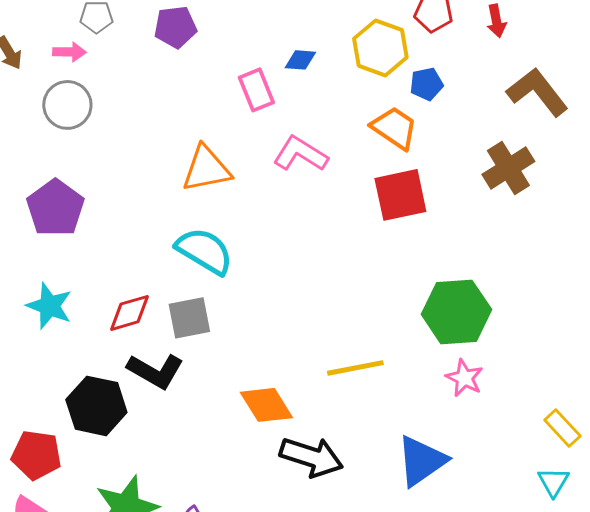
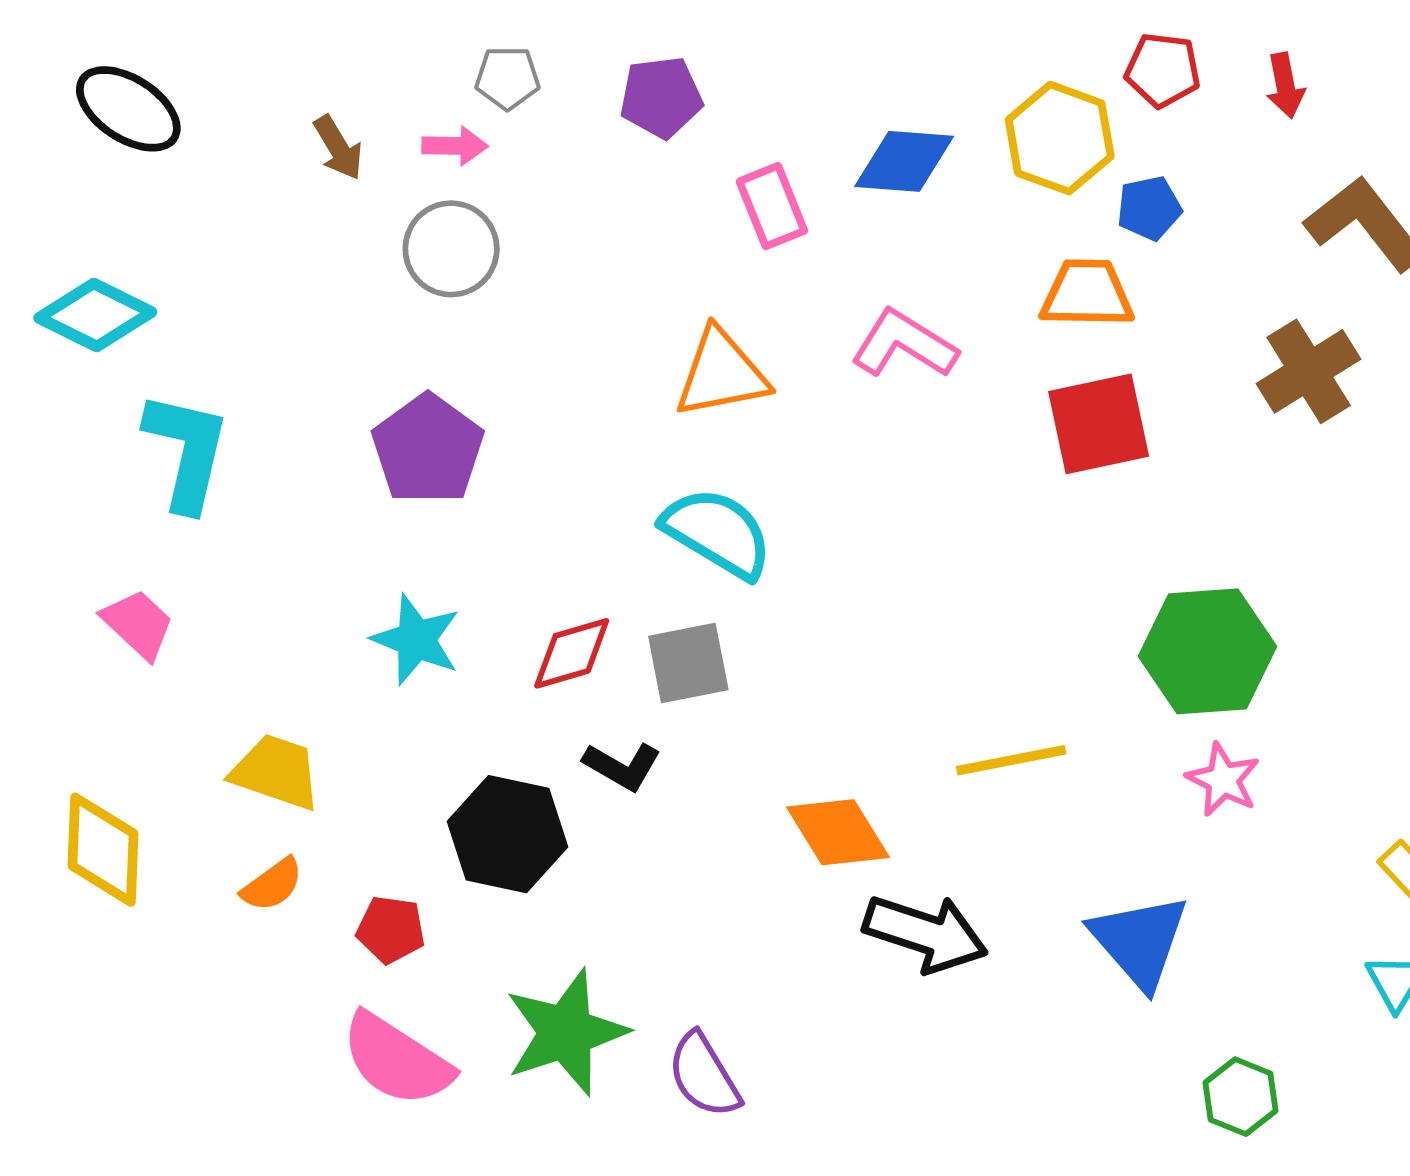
blue diamond: (300, 60) -> (904, 161), size x1.6
pink rectangle: (256, 90) -> (772, 206), moved
orange trapezoid: (394, 128) -> (1087, 294), turned -33
black L-shape: (155, 371) -> (622, 766), size x0.7
red pentagon: (36, 455) -> (391, 929), size x0.7
blue triangle: (421, 461) -> (1139, 941), turned -36

